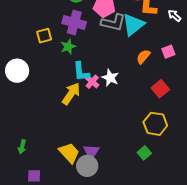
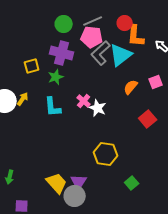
gray L-shape: (113, 23) -> (101, 53), turned 125
cyan L-shape: (81, 72) -> (53, 107), moved
pink cross: (92, 82) -> (84, 101), moved
yellow arrow: (71, 94) -> (23, 99), moved, size x0.6
yellow hexagon: (155, 124) -> (106, 154), moved

